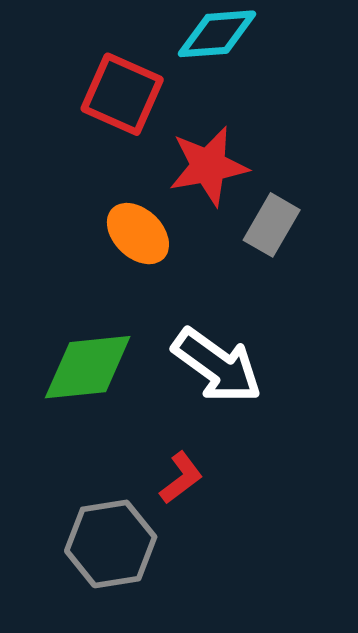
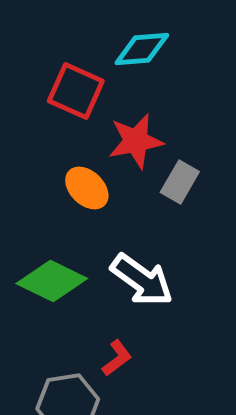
green diamond: (88, 367) -> (52, 281), turned 32

